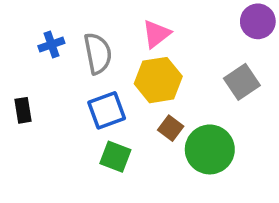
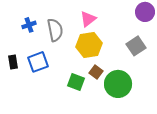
blue square: (107, 110) -> (38, 62), moved
green square: (115, 157) -> (76, 82), moved

